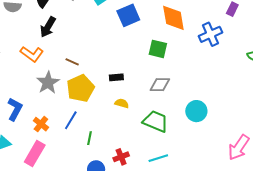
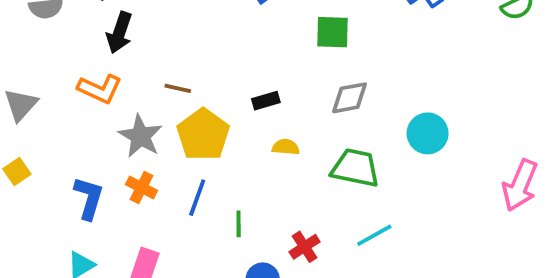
orange cross: (41, 124) -> (141, 187), moved

